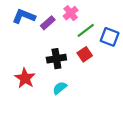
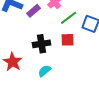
red square: (85, 54) -> (68, 40), turned 32

